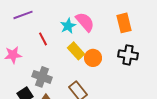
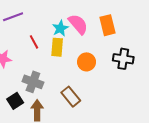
orange rectangle: (124, 23) -> (107, 25), moved
yellow rectangle: (76, 51) -> (57, 47), moved, turned 48

